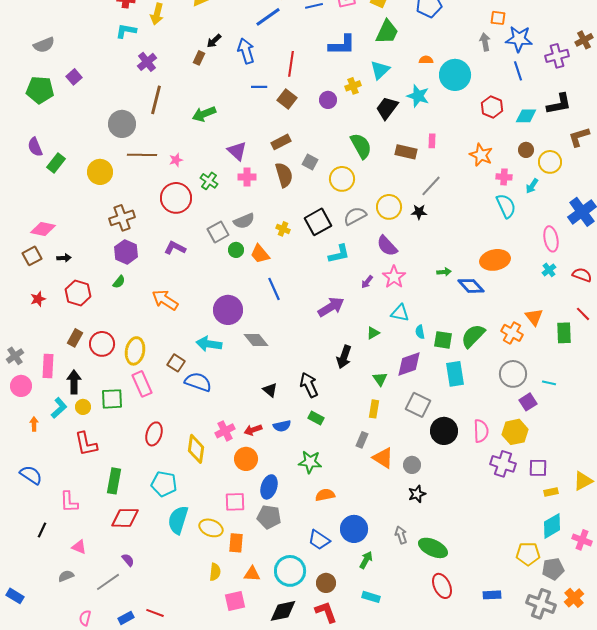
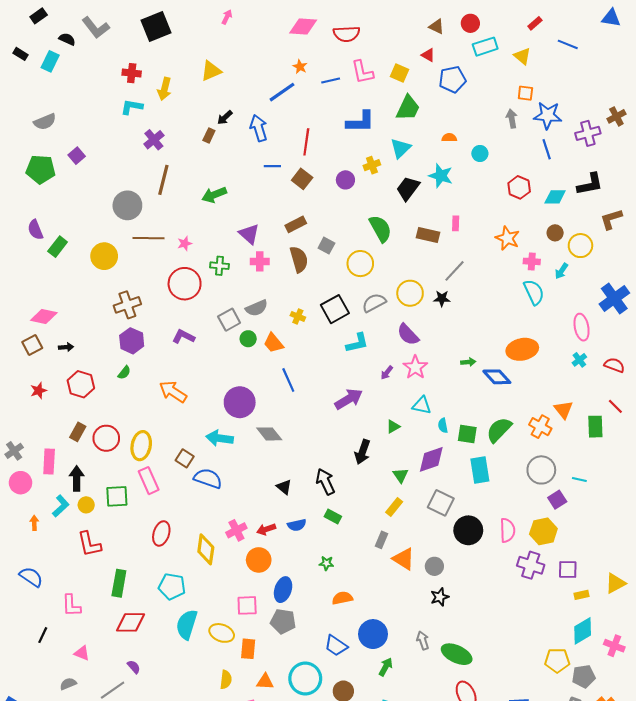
cyan circle: (455, 75) -> (480, 153), size x0.5
green cross: (209, 181) -> (220, 266), turned -30
yellow rectangle: (374, 409) -> (394, 507), turned 30
green star: (310, 462) -> (326, 563), size x0.6

